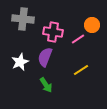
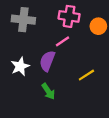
pink cross: (53, 32) -> (69, 16), moved
pink line: (78, 39) -> (62, 41), moved

